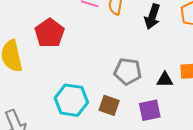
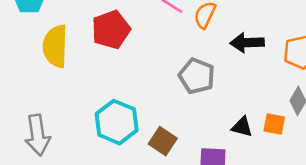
black arrow: (152, 17) -> (247, 43), turned 55
gray pentagon: (128, 71) -> (197, 76), moved

